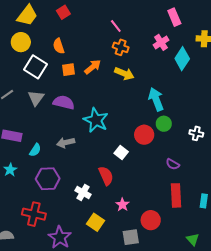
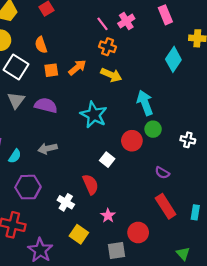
pink cross: (161, 42) -> (126, 21), moved
cyan star: (96, 120) -> (94, 115), moved
red rectangle: (176, 195) -> (166, 206), turned -30

